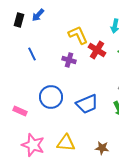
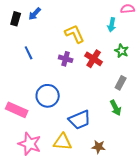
red cross: (97, 50) -> (94, 59), moved
blue trapezoid: (87, 104) -> (80, 120), moved
pink rectangle: (20, 111) -> (17, 110), size x1.5

